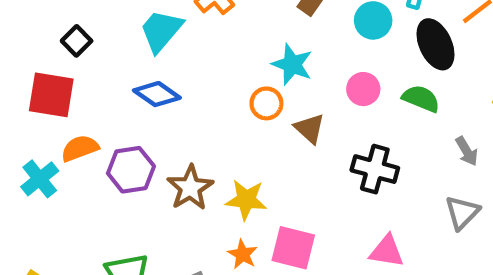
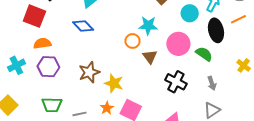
cyan star: (292, 64) -> (148, 26), turned -30
pink circle: (363, 89) -> (178, 44), size x1.5
gray arrow: (467, 151) -> (212, 83), moved
purple hexagon: (131, 170) -> (48, 67), moved
cyan cross: (40, 179) -> (16, 65), moved

